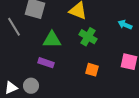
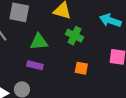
cyan arrow: (125, 25) -> (110, 20), size x1.5

